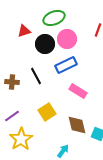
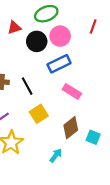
black line: (36, 76) -> (27, 86), moved
brown diamond: (77, 125) -> (71, 128), turned 65

